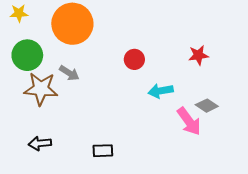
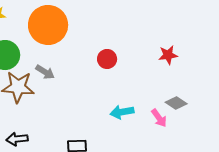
cyan arrow: (161, 91) -> (122, 112), moved
pink arrow: (189, 121) -> (159, 118), size x0.7

